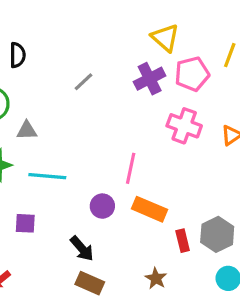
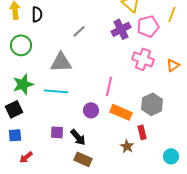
gray triangle: (27, 131) -> (61, 62), moved, size x1.6
purple square: (25, 223) -> (57, 132), moved
gray hexagon: (217, 234) -> (152, 104), moved
brown star: (156, 278) -> (127, 146), moved

